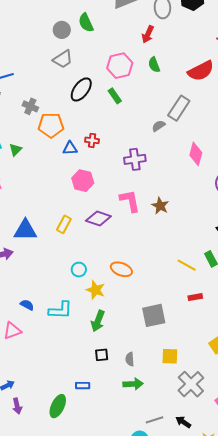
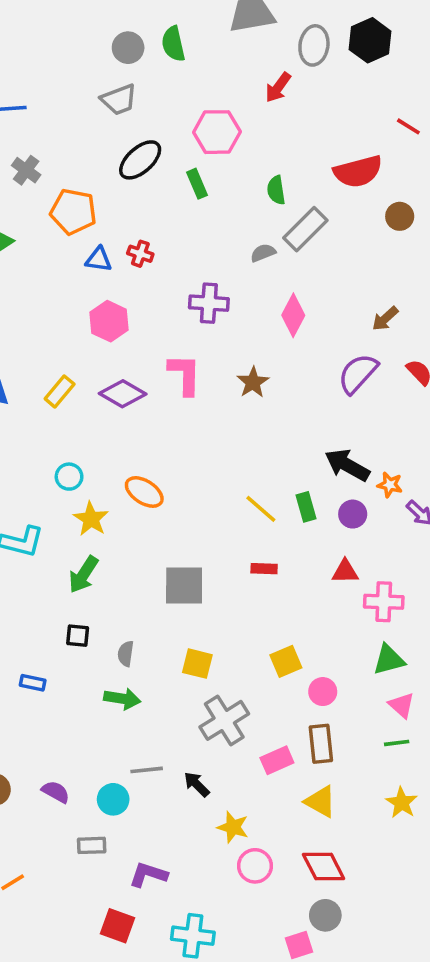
green semicircle: (154, 65) -> (276, 190), moved
gray cross: (30, 106) -> (26, 170), moved
pink diamond: (196, 154) -> (293, 315), moved
brown star: (160, 206) -> (253, 382), moved

